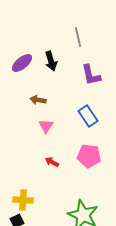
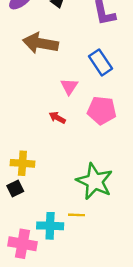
brown arrow: (38, 100) -> (40, 43), size x1.8
pink triangle: (46, 126) -> (69, 86), moved

